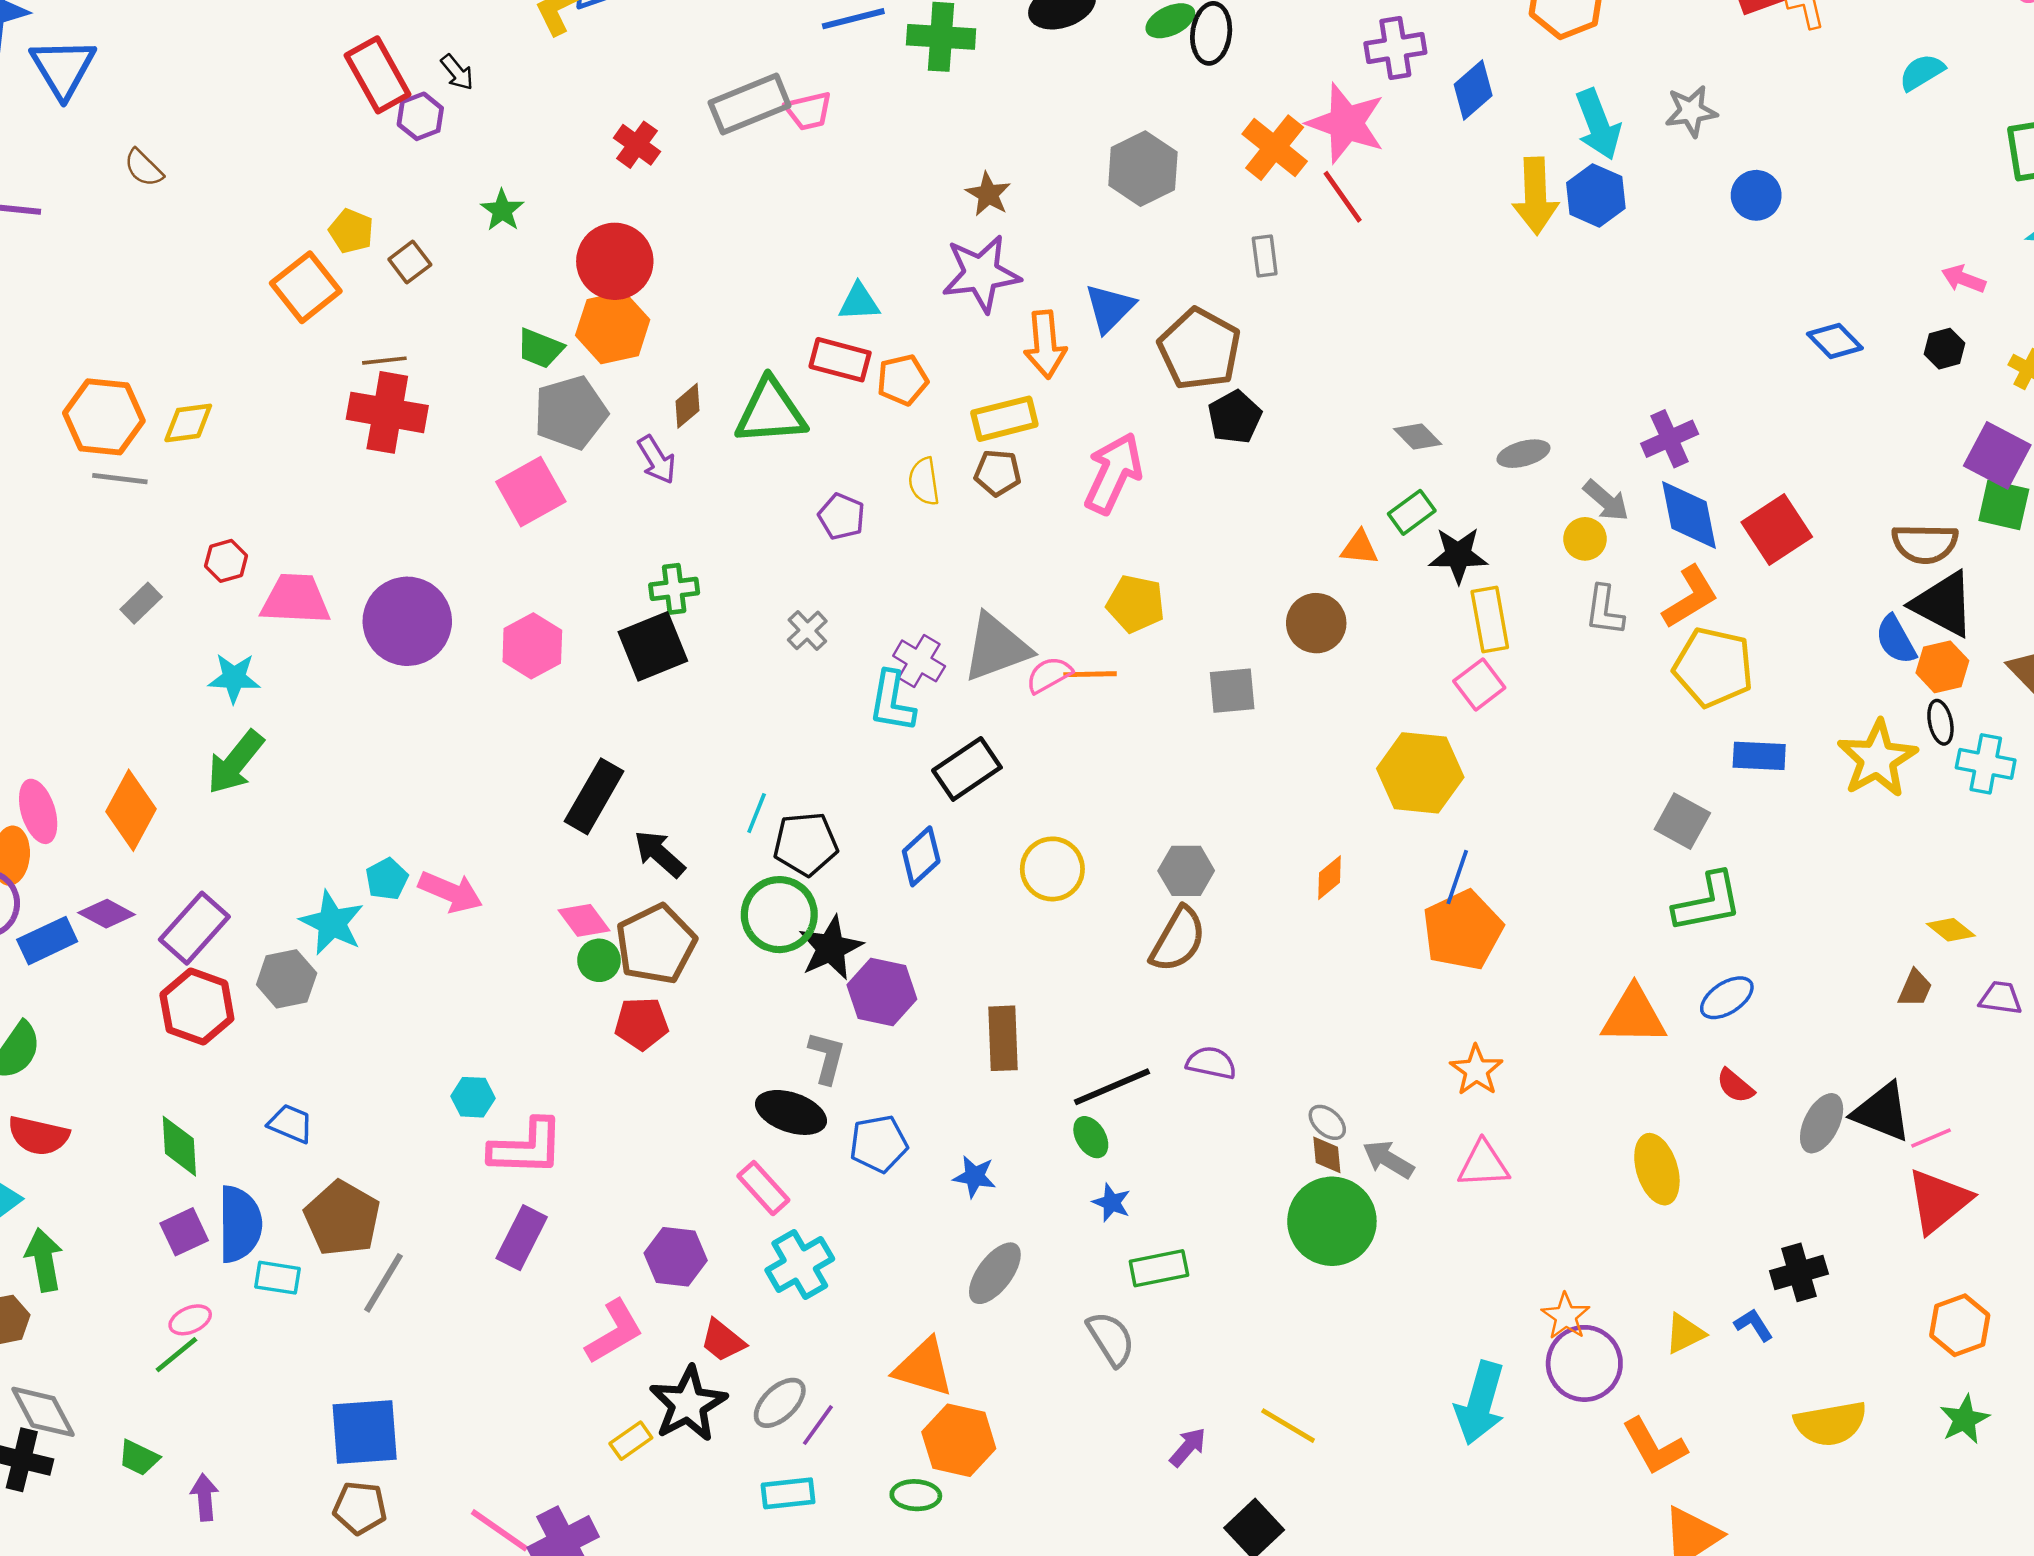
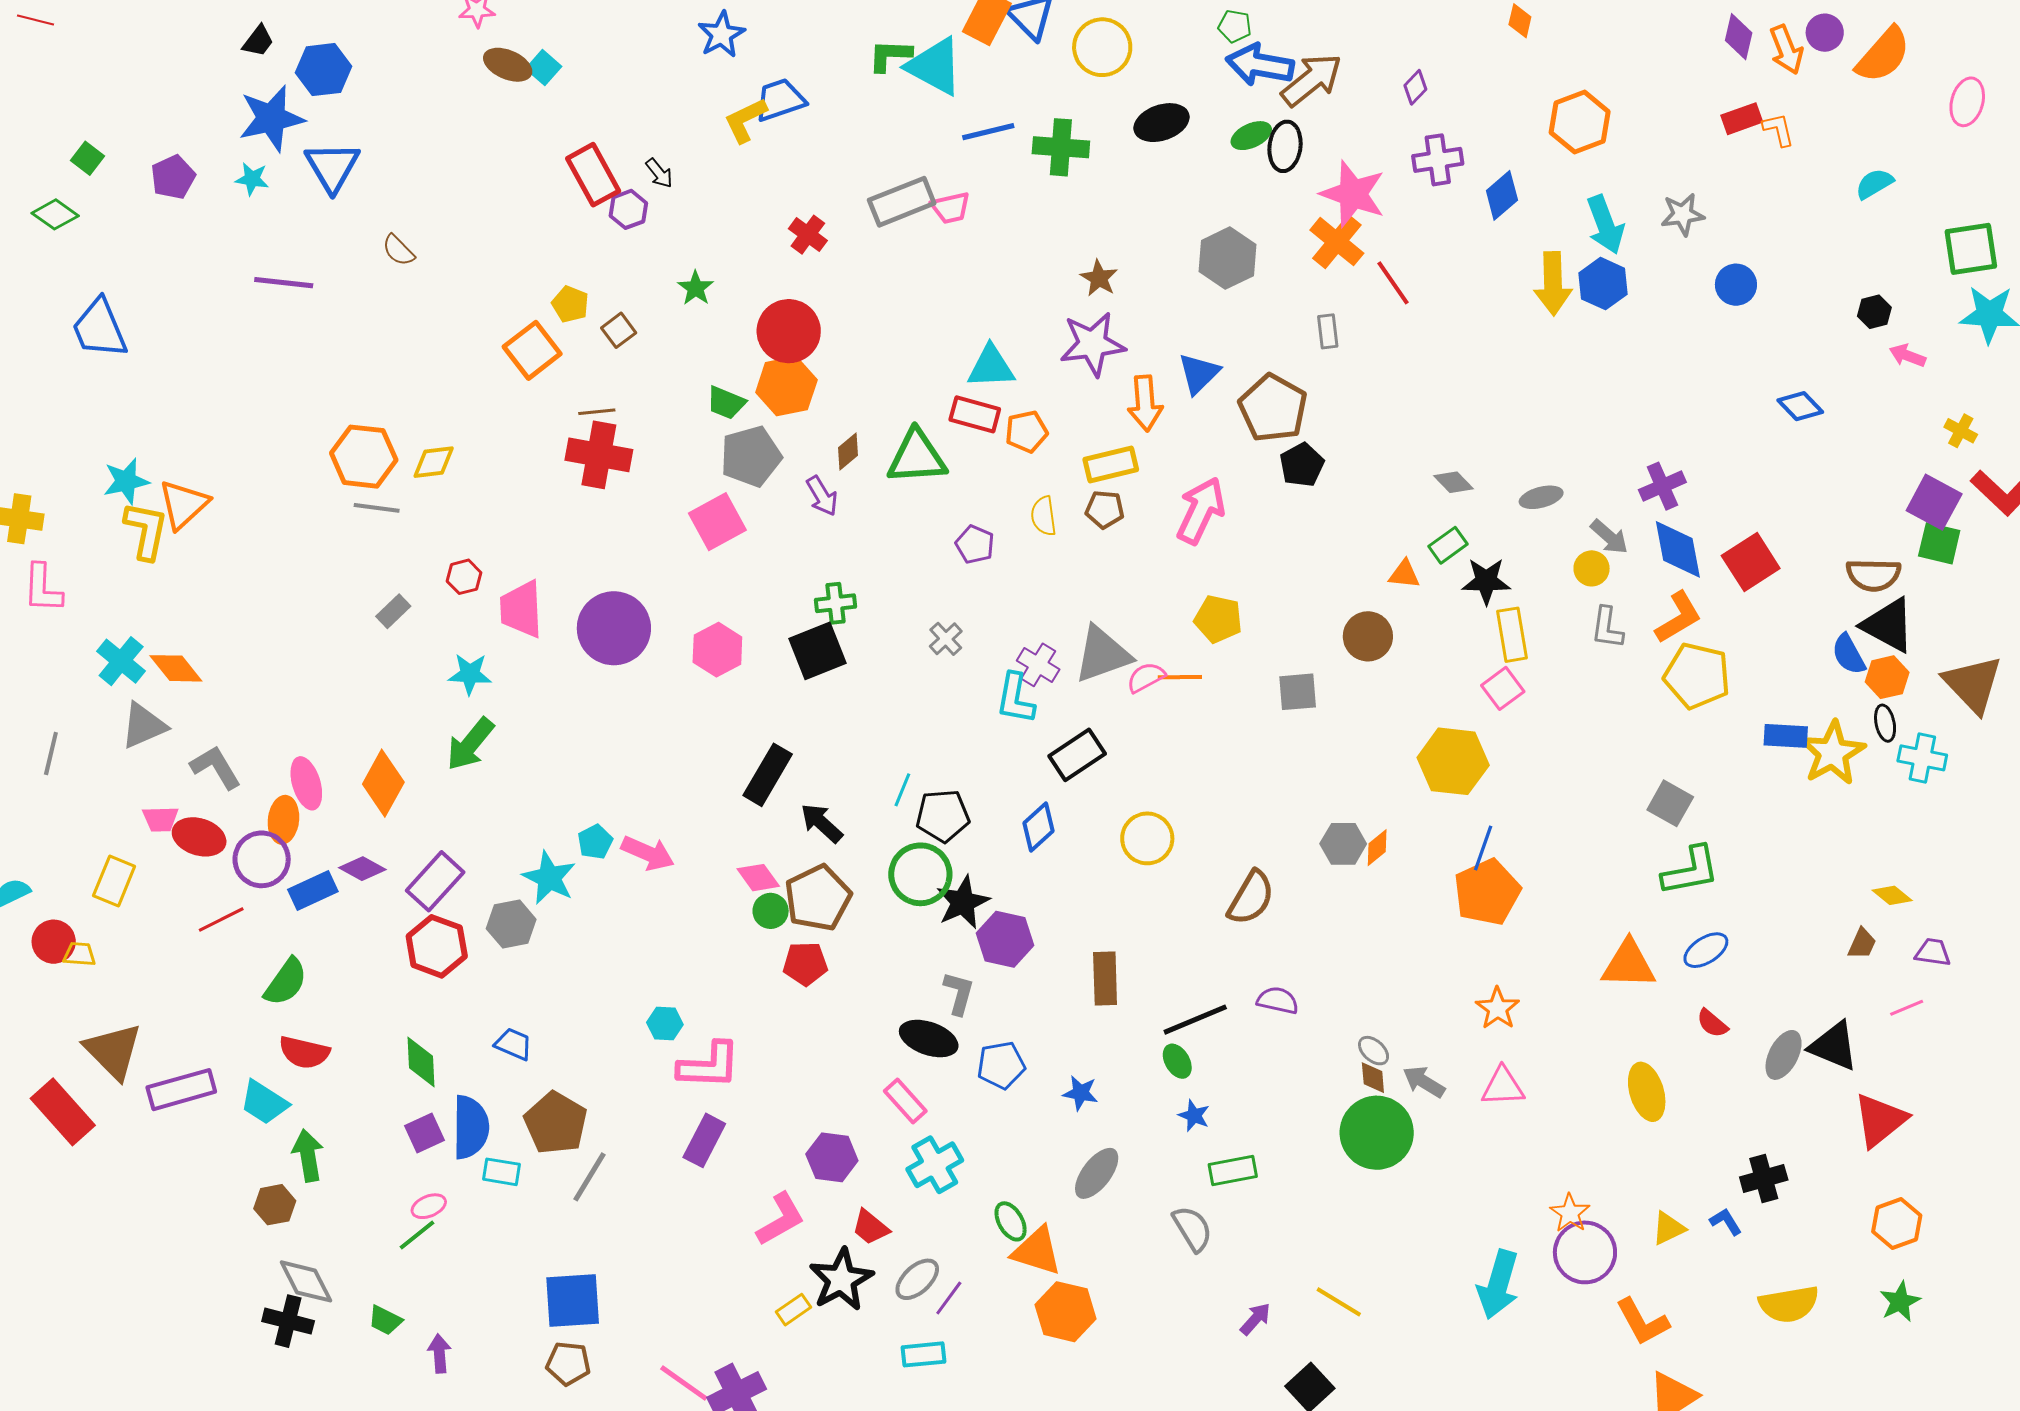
pink star: (1346, 123) -> (1353, 194), moved
cyan triangle: (859, 302) -> (991, 367), size x1.4
black hexagon: (1944, 349) -> (1874, 312), moved
pink trapezoid: (295, 599) -> (521, 609), turned -96
blue rectangle: (1759, 756) -> (1786, 736), moved
gray hexagon: (1186, 871) -> (1343, 844), moved
pink line: (1931, 1138) -> (1907, 1008), moved
green ellipse: (916, 1495) -> (1011, 1221), moved, turned 57

